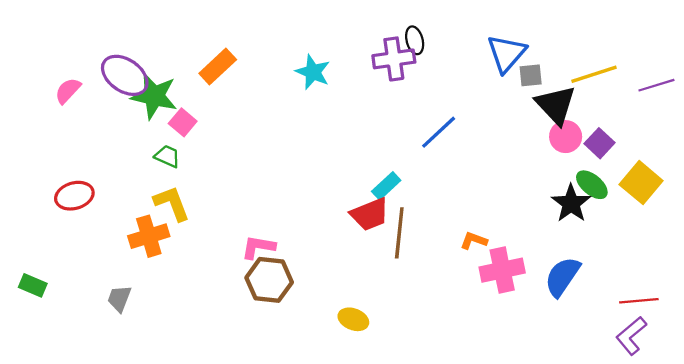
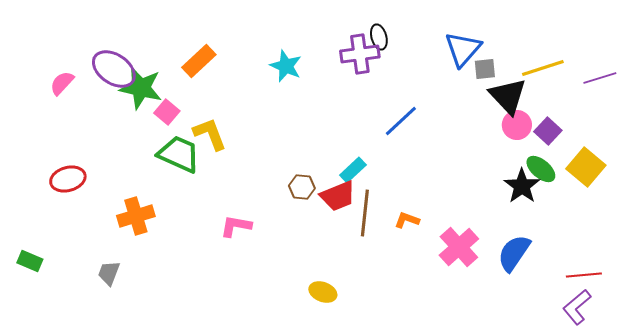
green trapezoid: (167, 156) -> (179, 154), moved, size x1.8
yellow L-shape: (172, 203) -> (210, 134), moved
orange L-shape: (474, 241) -> (407, 220), moved
pink cross: (502, 270) -> (459, 247), turned -30
brown hexagon: (269, 280) -> (302, 187), moved, size x0.6

